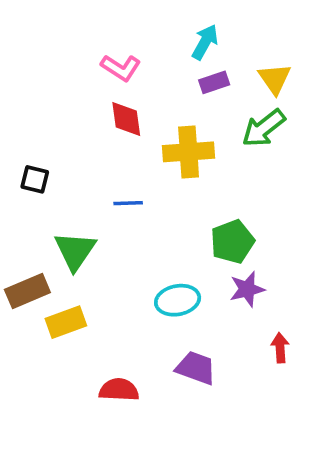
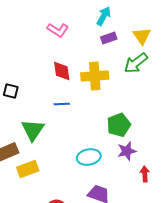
red diamond: (126, 119) -> (62, 71), moved
red arrow: (280, 348) -> (145, 174), moved

